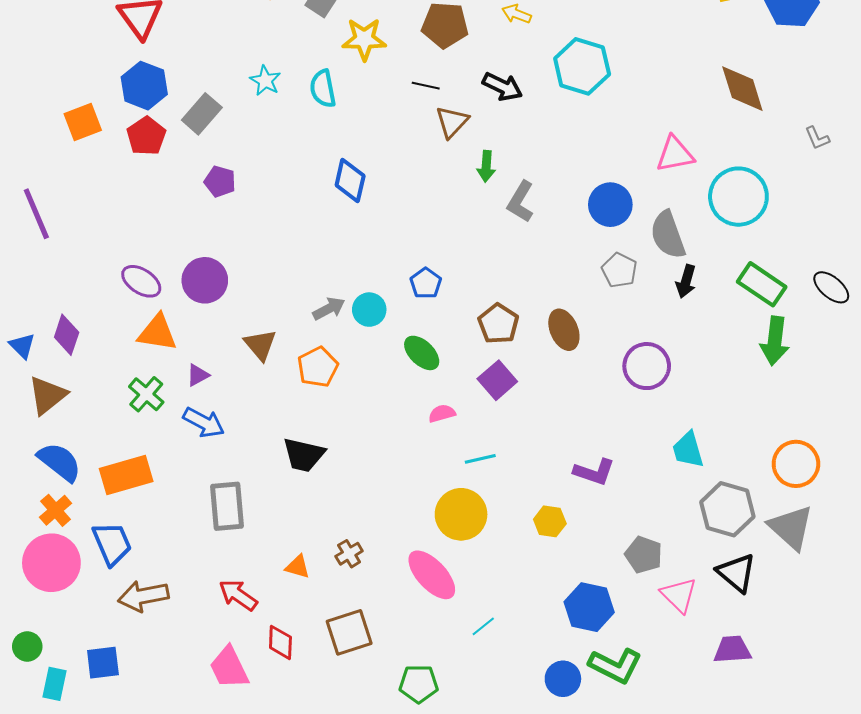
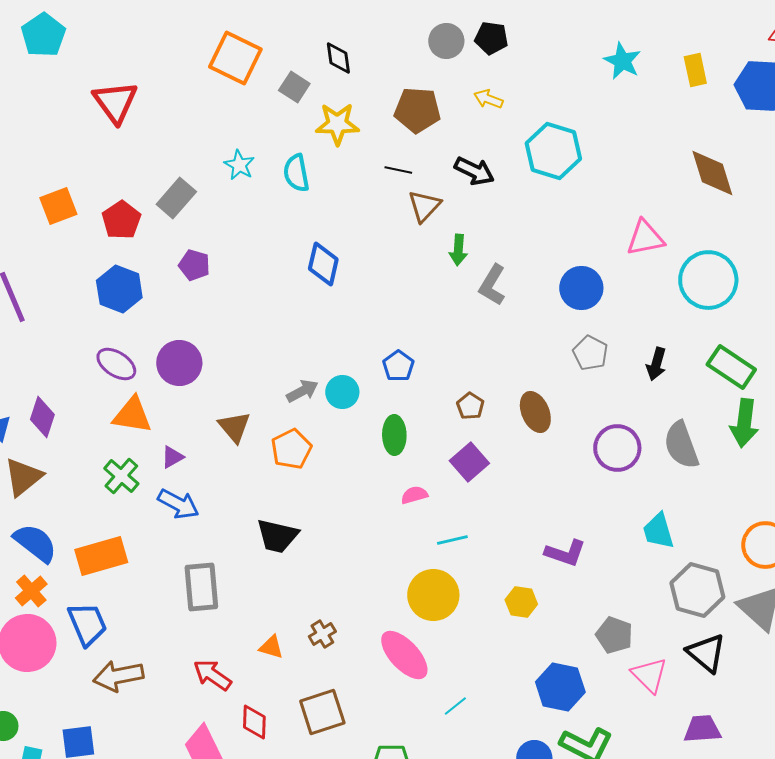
blue hexagon: (144, 86) -> (119, 289), moved
gray semicircle: (668, 235) -> (681, 445), moved
brown pentagon: (498, 324) -> (470, 406), size x0.7
green ellipse: (422, 353) -> (394, 435), turned 45

